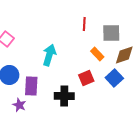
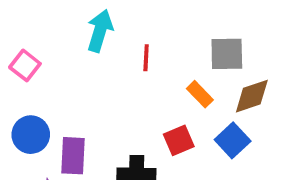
red line: (84, 24) -> (146, 58), moved
cyan arrow: (49, 55) -> (100, 31), moved

